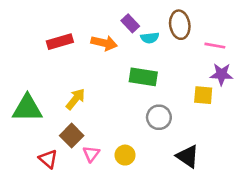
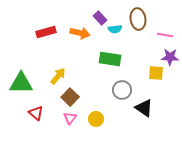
brown square: (72, 136) -> (70, 97), moved
black triangle: (188, 156) -> (144, 108), moved
red triangle: (48, 159) -> (36, 113), moved

